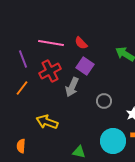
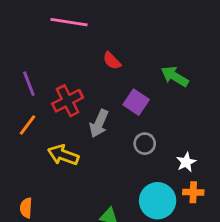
pink line: (51, 43) -> (69, 22), moved
purple square: (85, 66) -> (136, 102), moved
yellow arrow: (47, 122) -> (63, 155), moved

